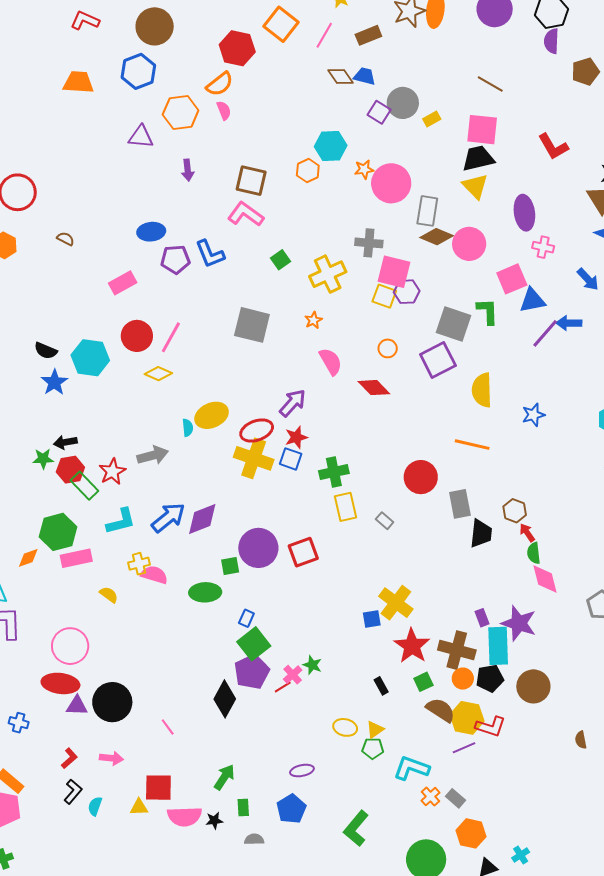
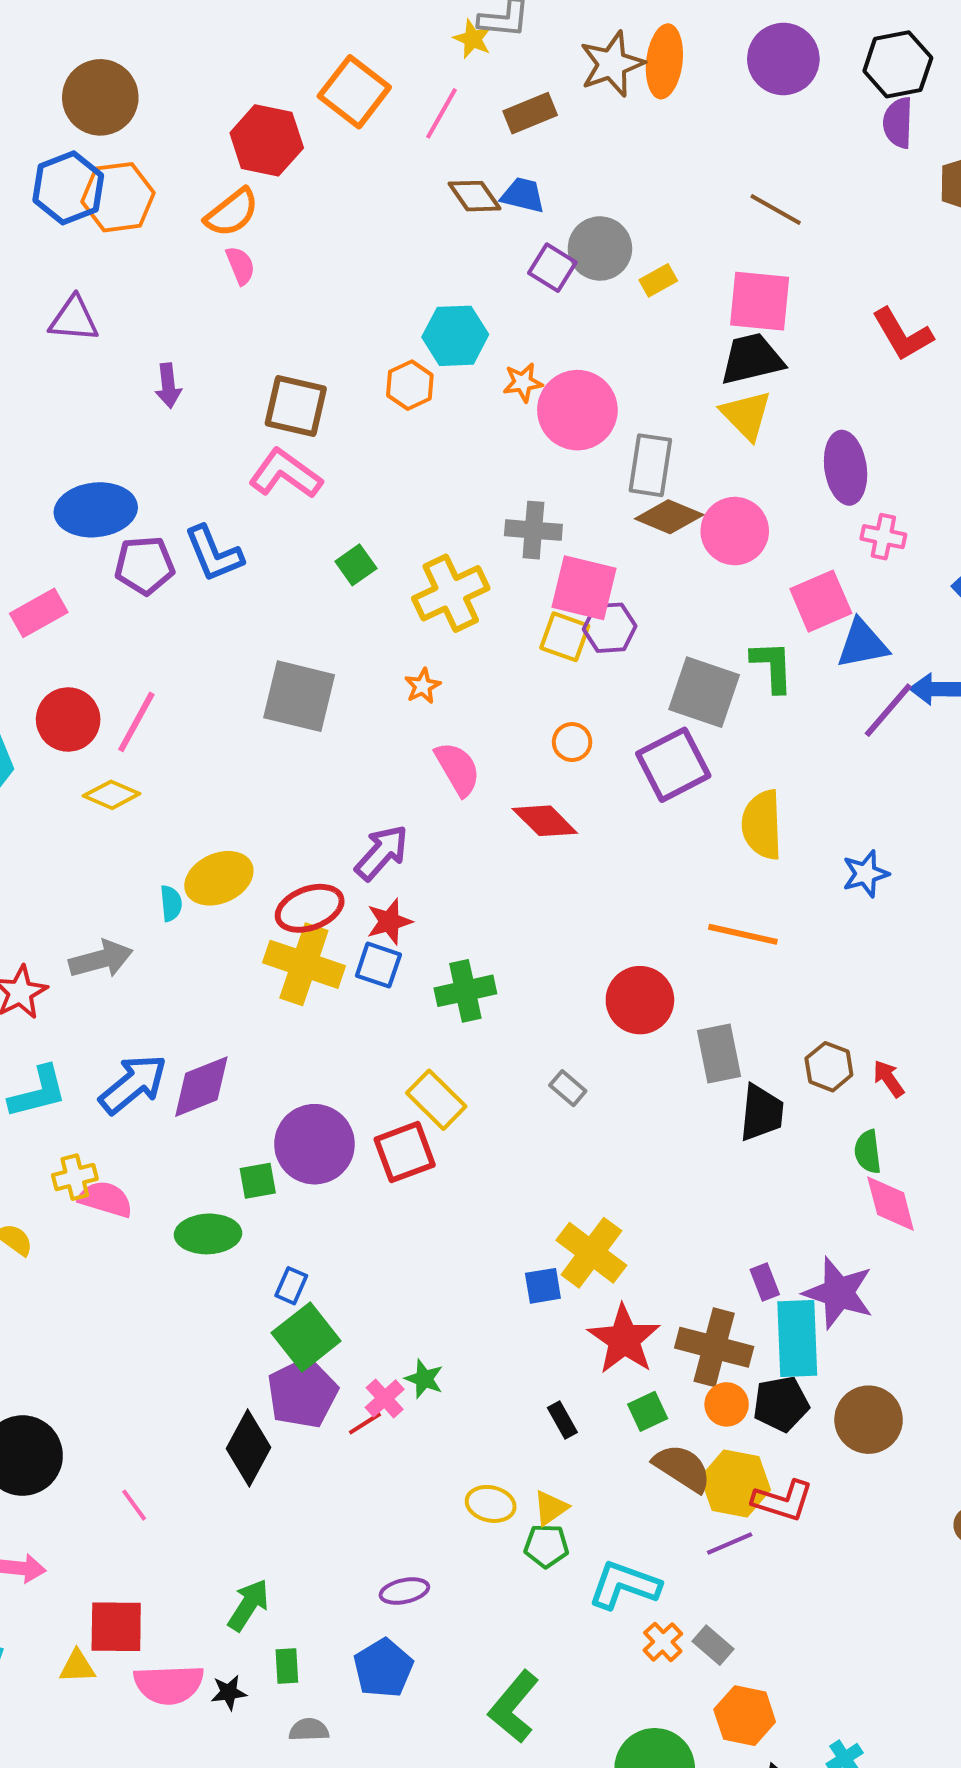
orange hexagon: (181, 112) -> (118, 197), moved
blue ellipse: (151, 232) -> (96, 510), size x1.4
yellow rectangle: (345, 507) -> (436, 1100), moved, turned -32
red arrow: (527, 533) -> (889, 1079), moved

